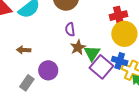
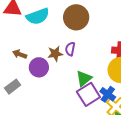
brown star: (78, 47) -> (55, 54), moved
purple circle: (48, 70) -> (39, 67), moved

